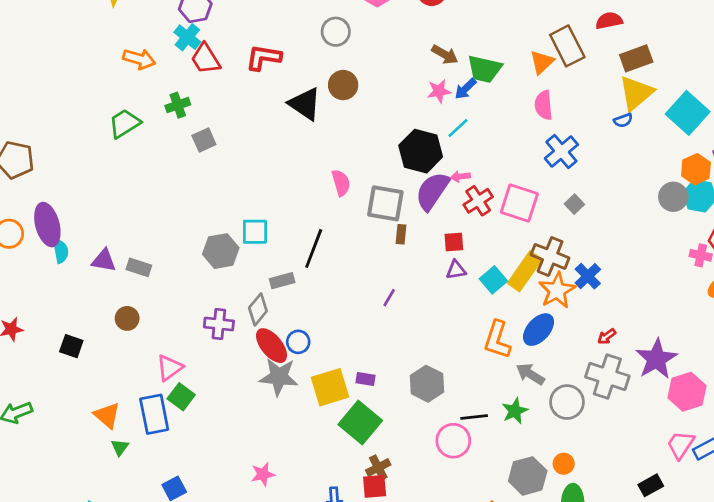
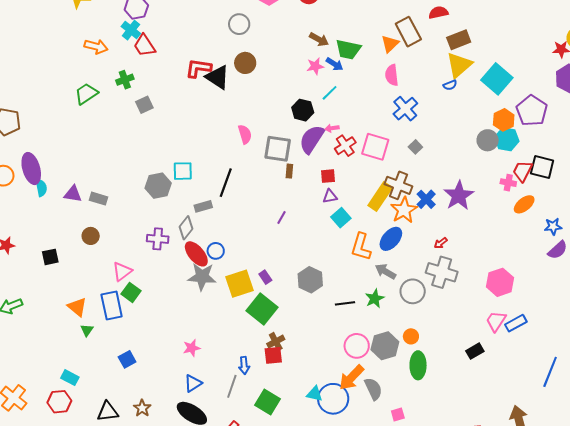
red L-shape: (264, 57) -> (198, 68), moved
blue arrow: (465, 89) -> (335, 64), turned -102
black hexagon: (421, 151) -> (303, 110), size x0.7
cyan square: (493, 280) -> (341, 218), moved
black square: (71, 346) -> (50, 257), turned -30
purple star: (656, 359) -> (459, 196), moved
purple rectangle: (365, 379) -> (265, 277), turned 48
pink circle: (453, 441) -> (357, 346), moved

